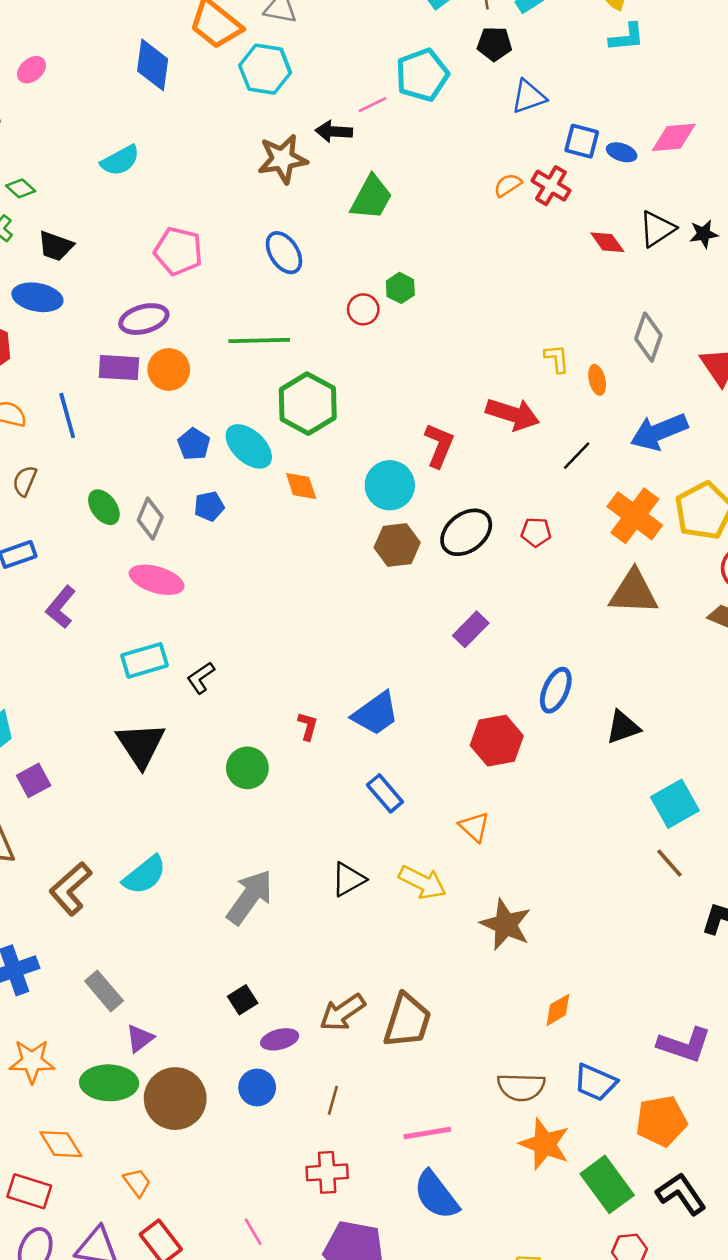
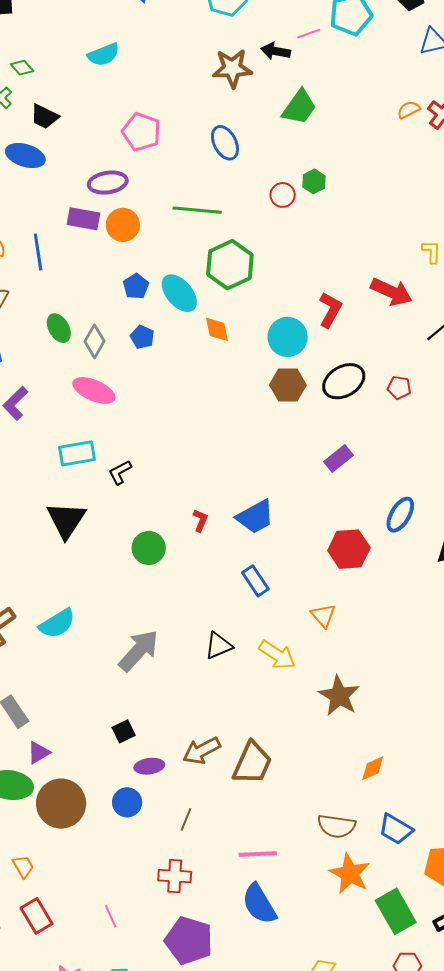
blue pentagon: (209, 506) -> (142, 337), turned 30

